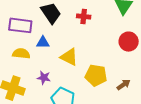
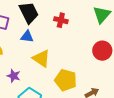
blue triangle: (43, 42) -> (27, 37), moved

